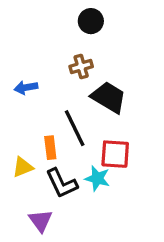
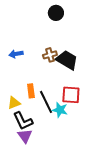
brown cross: (81, 67) -> (50, 55), moved
black line: (75, 128) -> (46, 102), moved
black L-shape: (62, 183) -> (23, 121), moved

